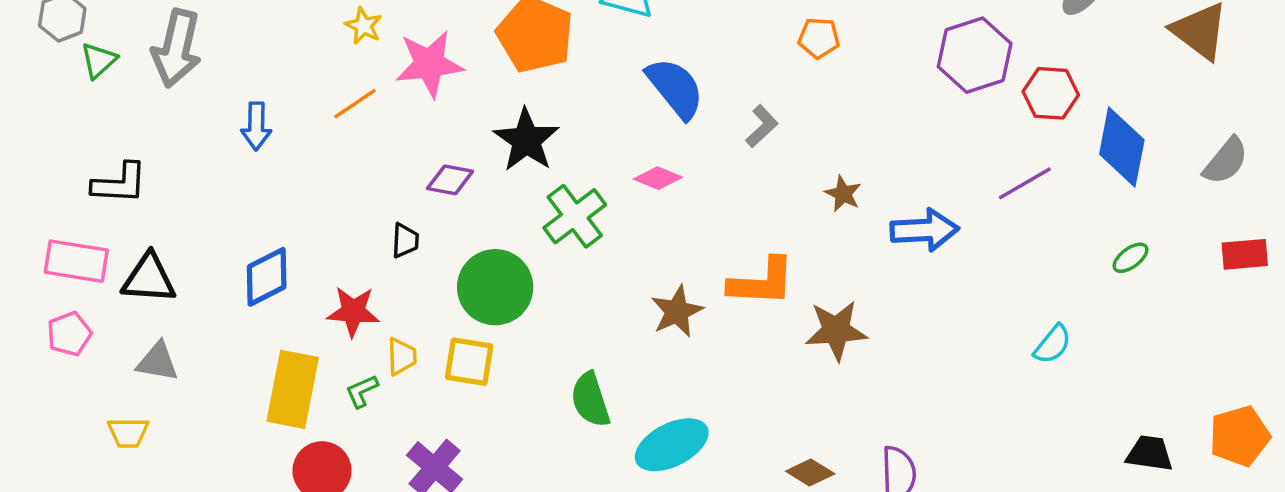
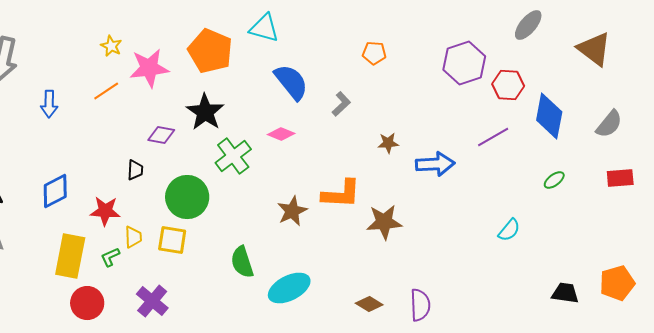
brown star: (843, 194) -> (388, 143), turned -30

